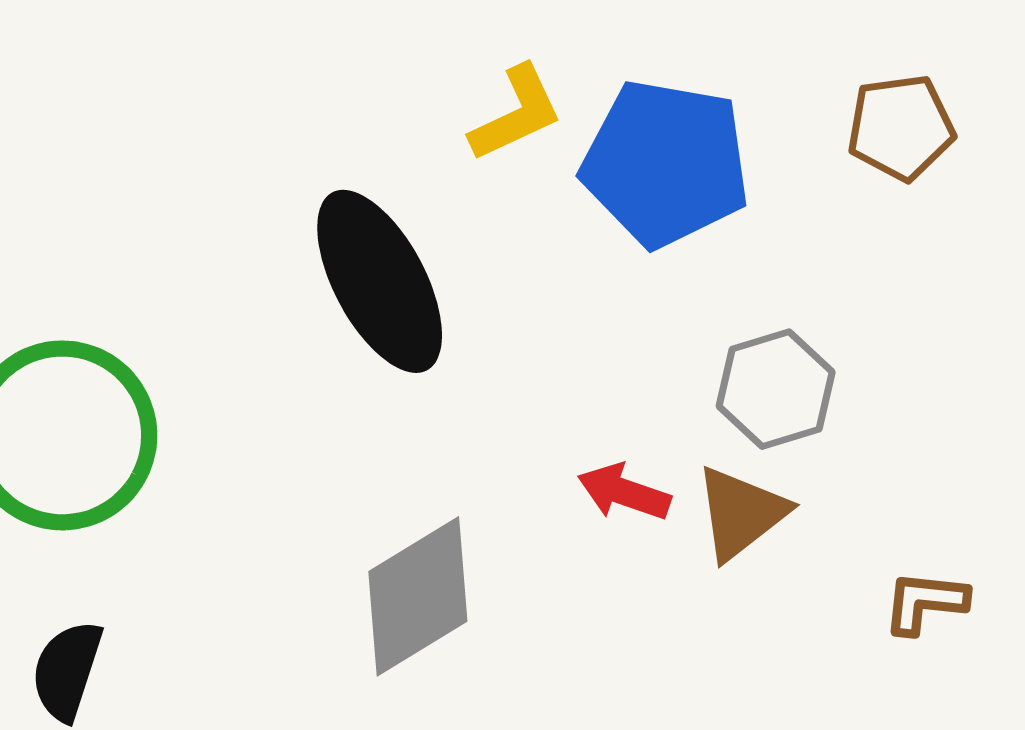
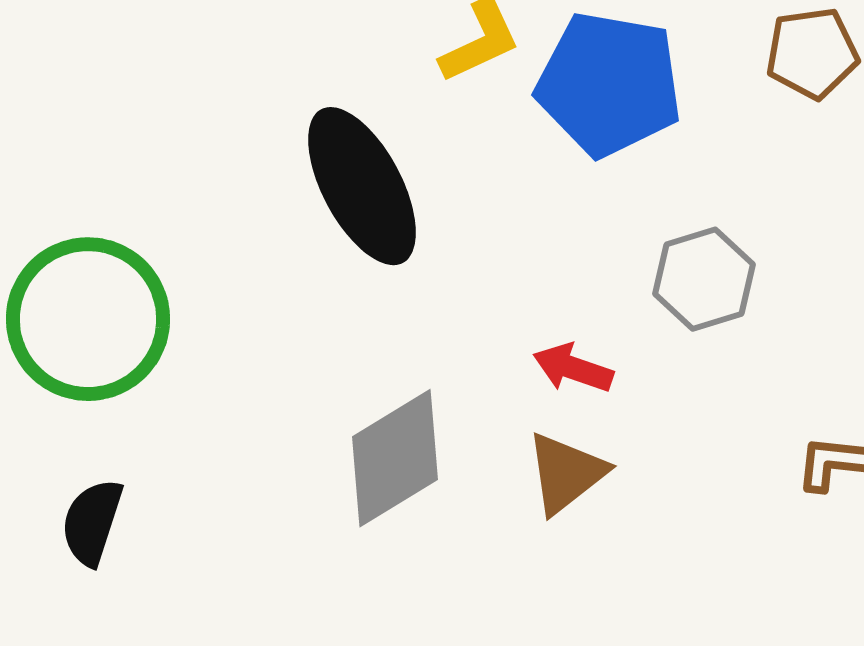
brown triangle: (741, 513) -> (566, 473), moved

